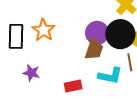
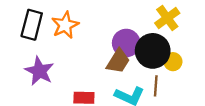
purple star: (31, 73) -> (39, 71), size x1.4

